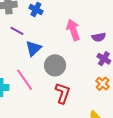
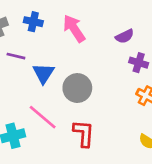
pink arrow: (73, 30) -> (74, 28), moved
red L-shape: (63, 93) -> (84, 133), moved

